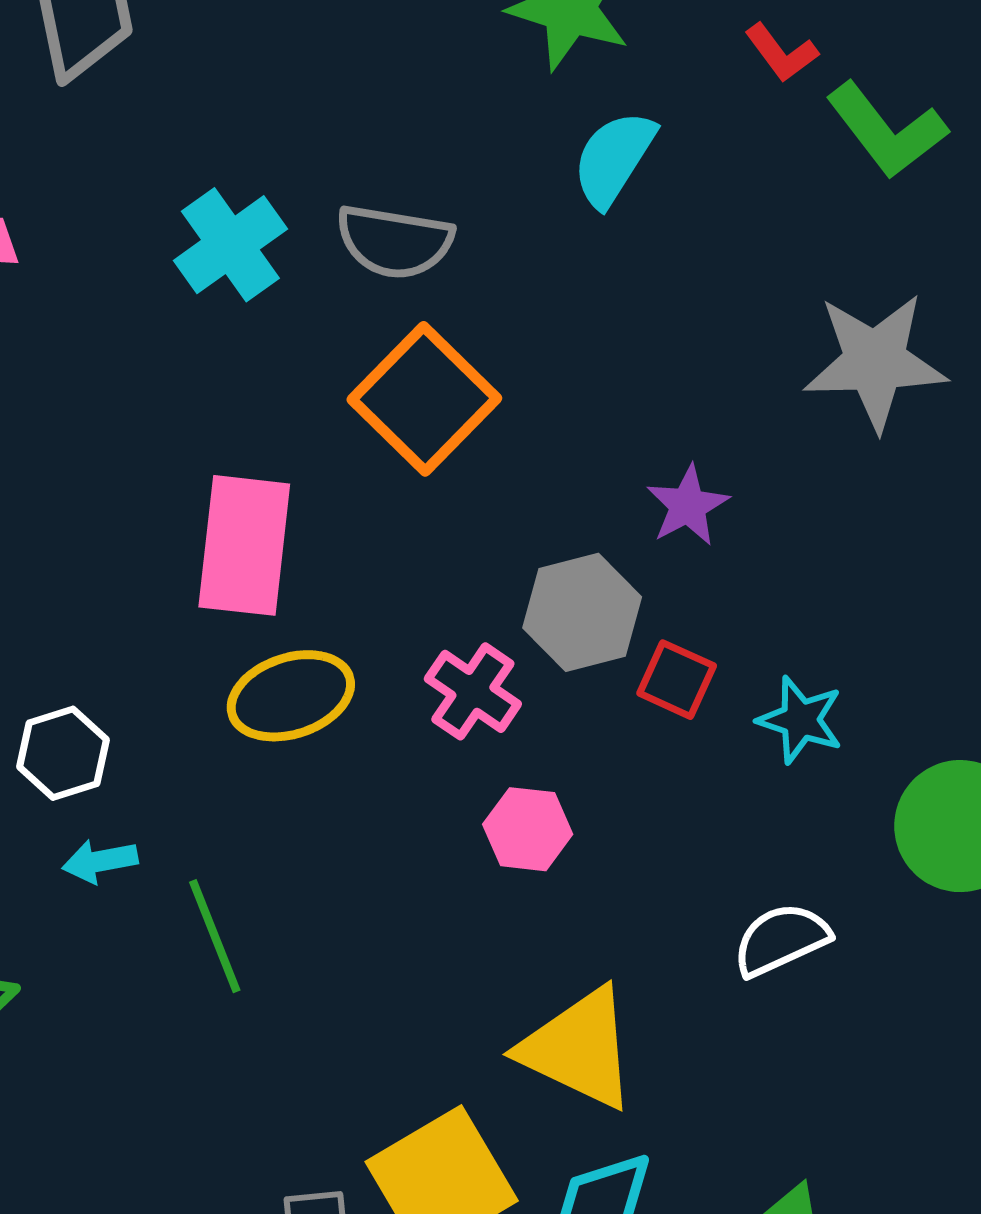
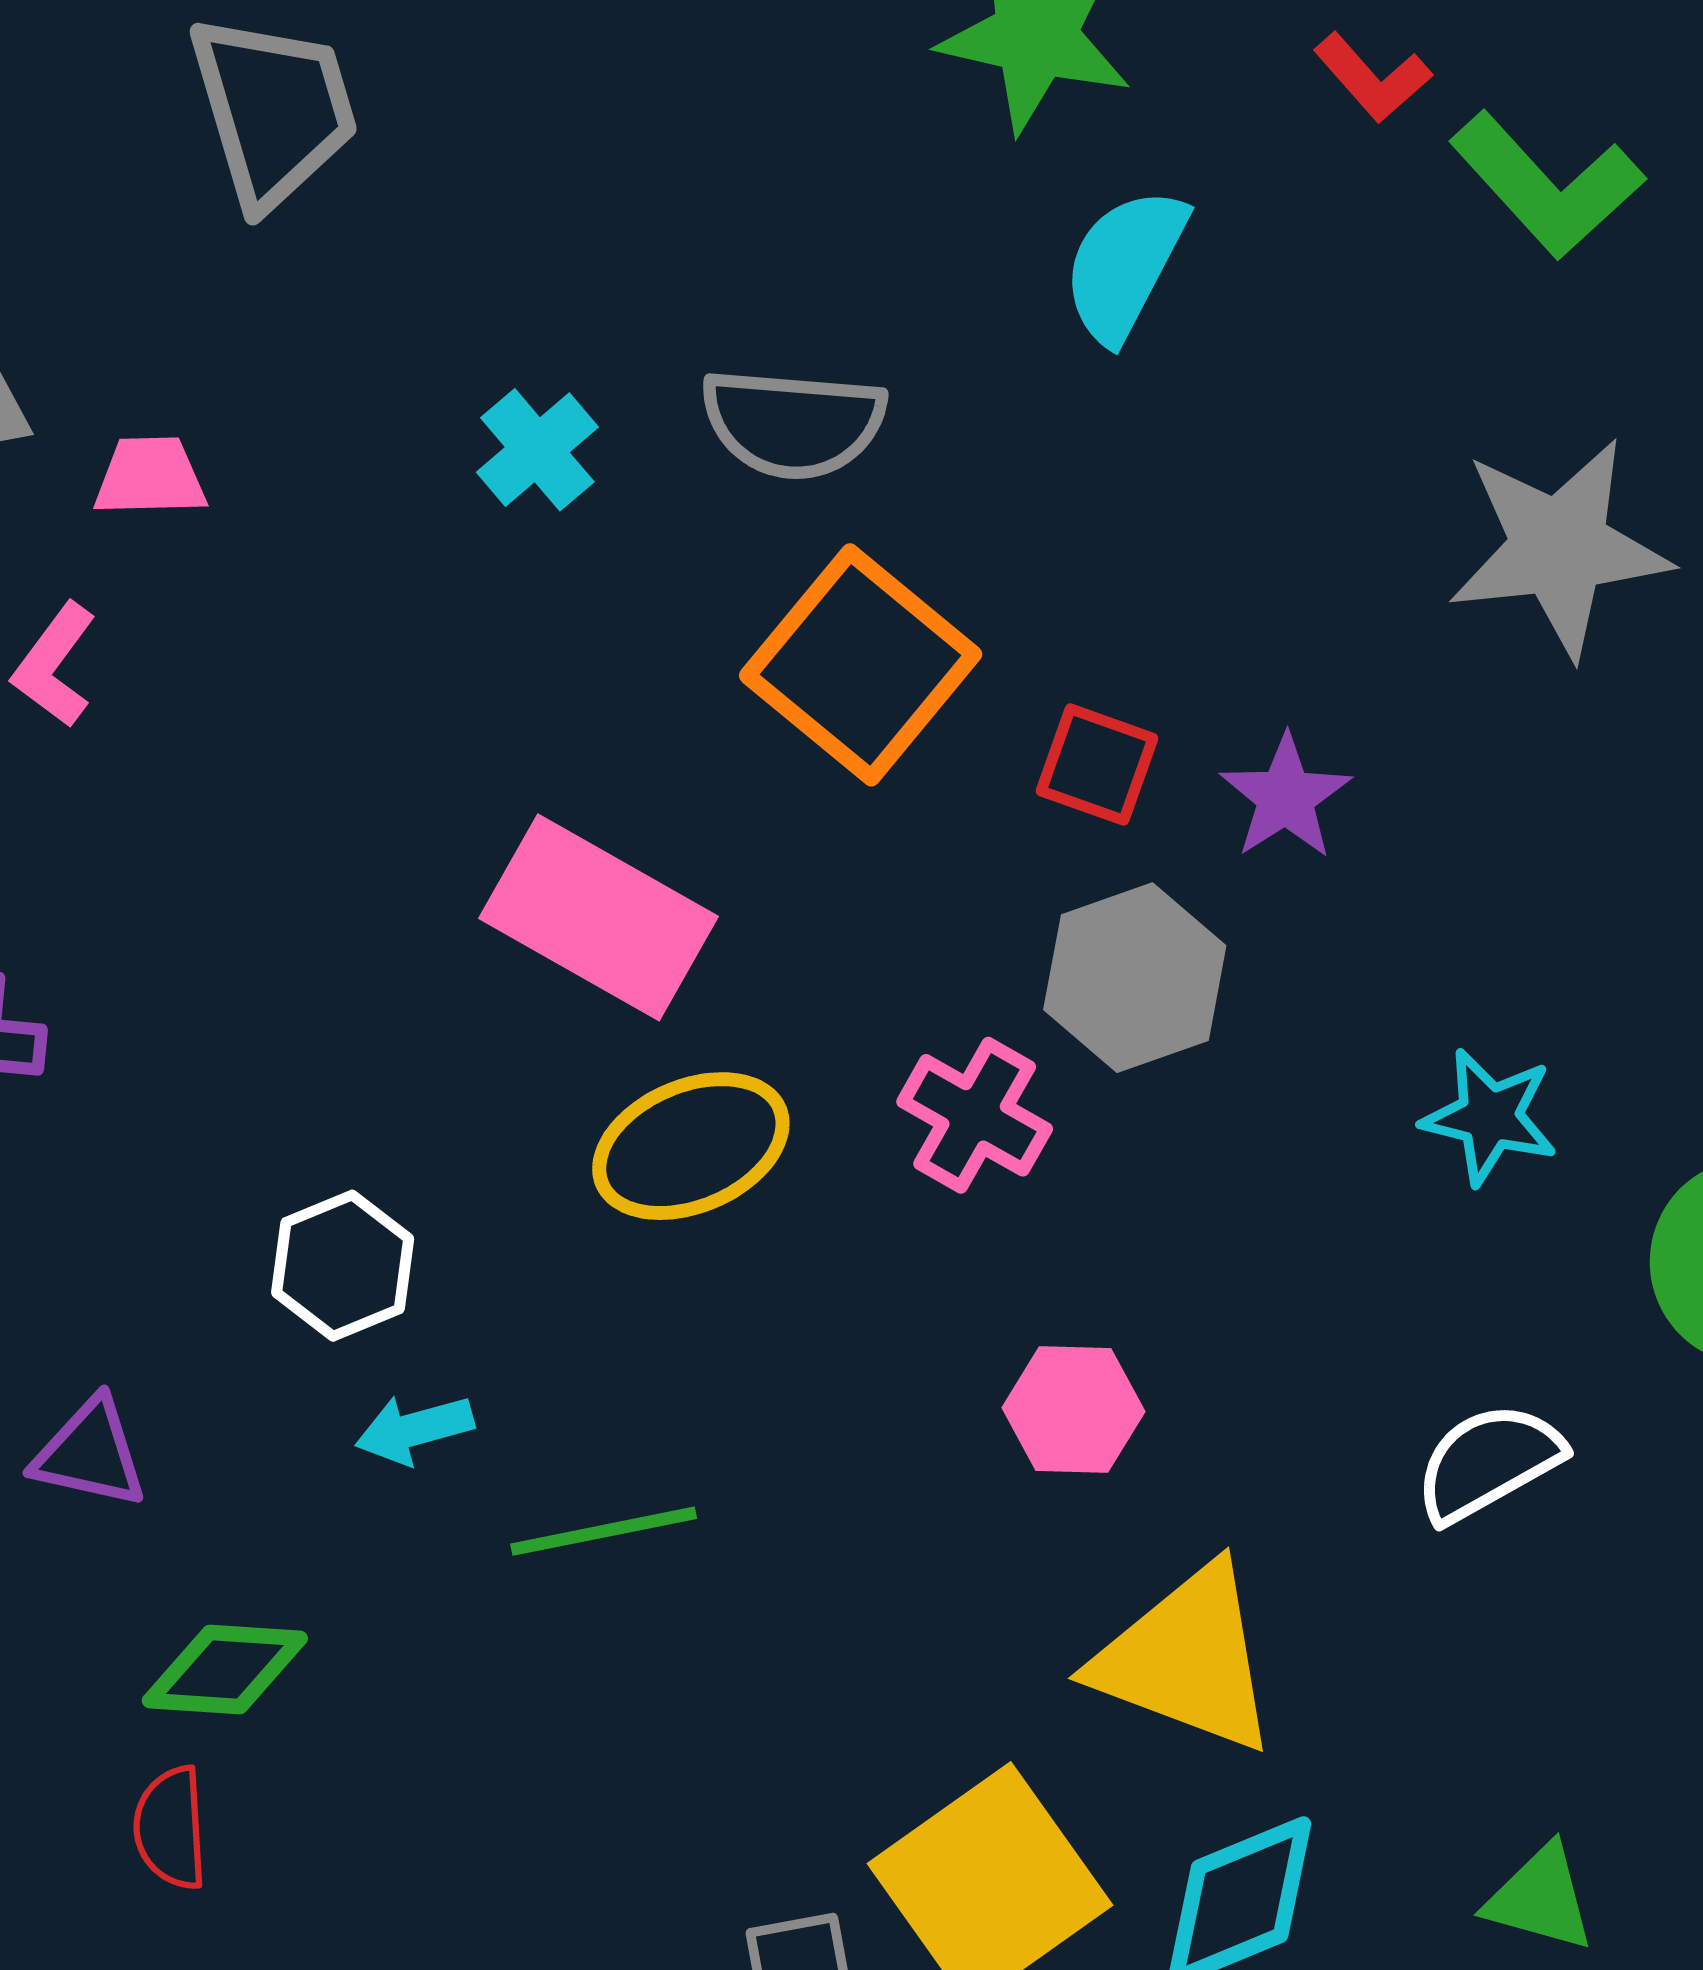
cyan cross: (230, 245) -> (537, 450), size x0.7
pink rectangle: (244, 545) -> (599, 917), turned -62
red square: (677, 680) -> (1097, 765), moved
pink hexagon: (528, 829) -> (1073, 1410), moved
green line: (215, 936) -> (604, 1531), turned -75

